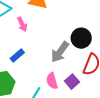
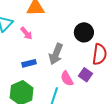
gray arrow: (60, 52) -> (56, 54), moved
blue rectangle: (17, 56) -> (29, 63), turned 40

